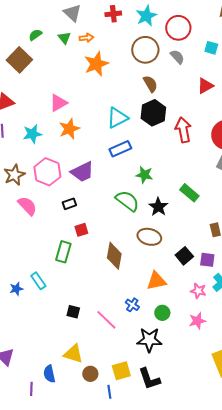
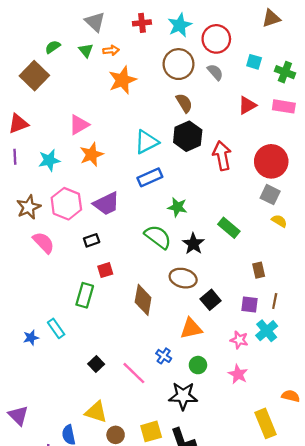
black square: (184, 256) -> (211, 300), moved
black square: (73, 312) -> (96, 364), turned 32
pink star: (197, 321) -> (238, 374), turned -30

